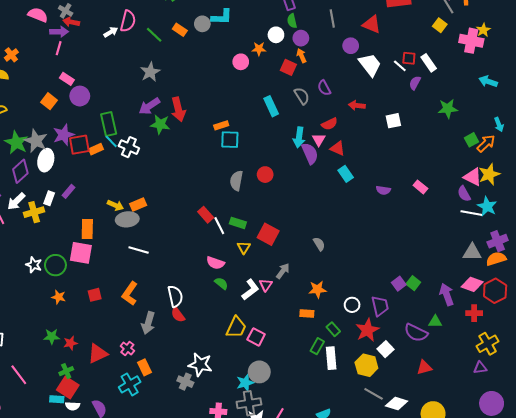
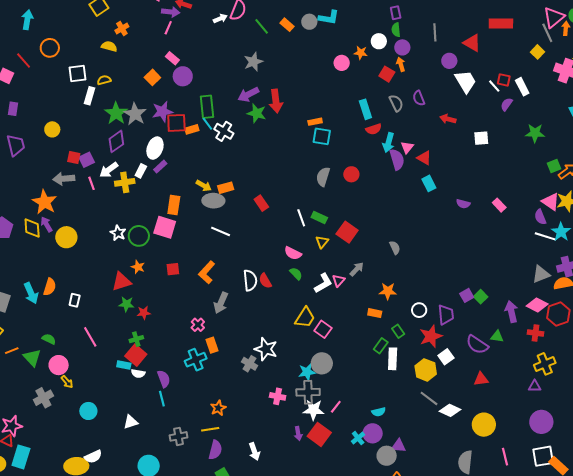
red semicircle: (330, 124) -> (374, 129), moved
white ellipse: (46, 160) -> (155, 148), moved
red rectangle: (206, 215) -> (261, 203), moved
gray triangle: (472, 252) -> (541, 274), turned -30
red semicircle: (178, 315) -> (265, 281), moved
red triangle: (98, 354) -> (122, 281), moved

